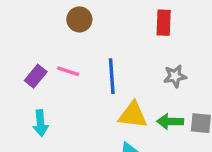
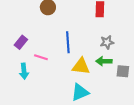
pink line: (68, 71) -> (41, 57), moved
green arrow: (170, 121) -> (104, 61), moved

